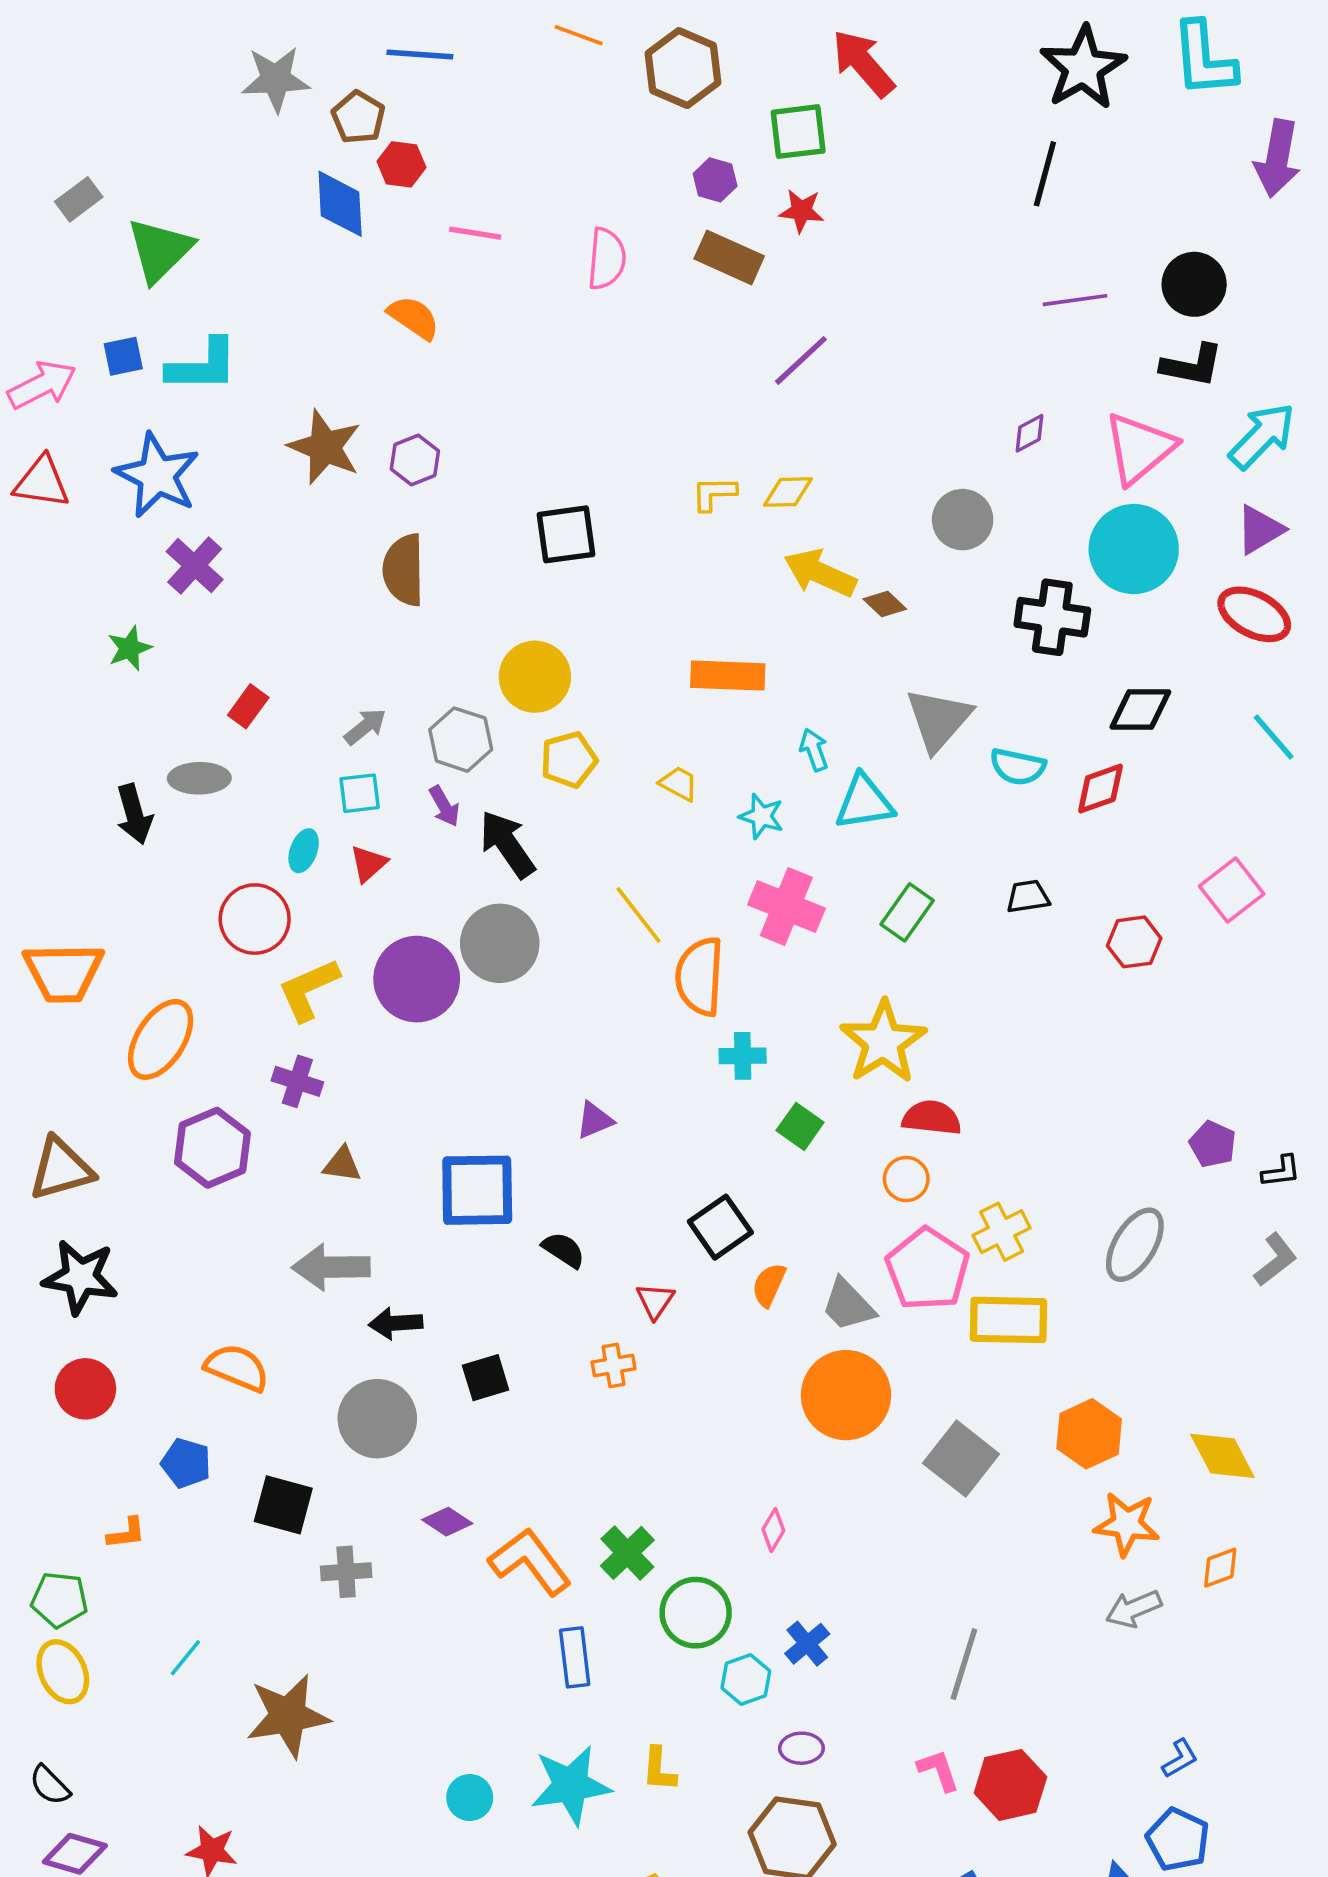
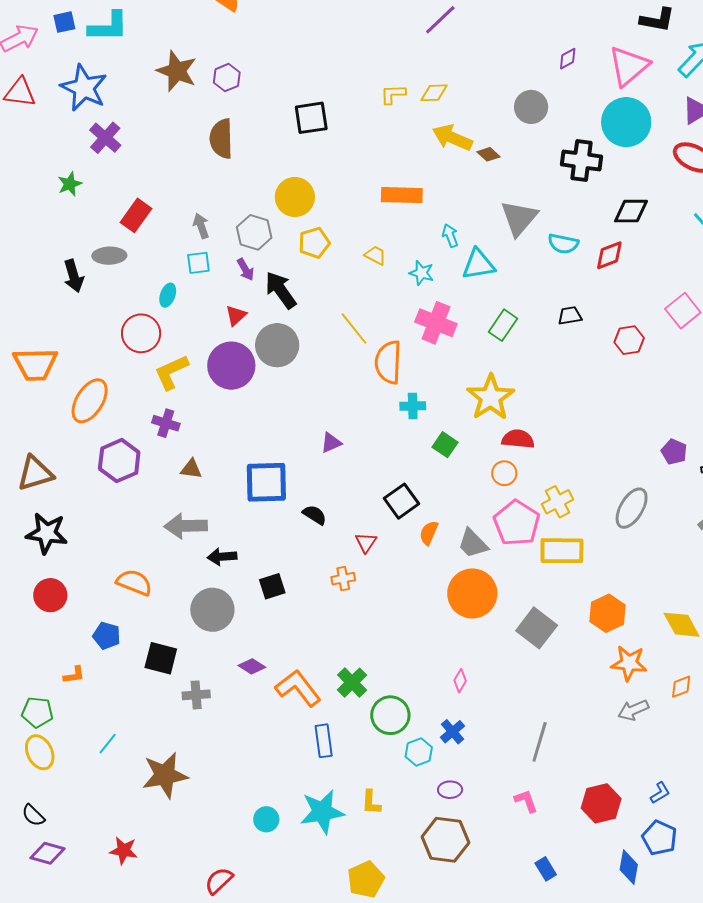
red rectangle: (248, 706) -> (136, 215), size x1.4
gray arrow: (365, 727) -> (201, 226), turned -70
red triangle: (368, 864) -> (236, 316), moved
pink diamond: (773, 1530) -> (460, 681), moved
red hexagon: (1010, 1785) -> (601, 803), moved

